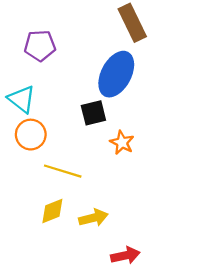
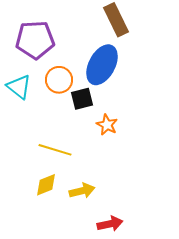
purple pentagon: (40, 46) -> (35, 40), size x1.4
orange circle: (31, 135) -> (59, 80), moved

